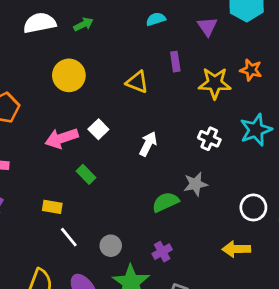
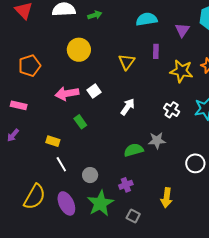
cyan semicircle: (156, 19) -> (147, 19), size x1.5
yellow triangle: (137, 82) -> (127, 62), turned 36
yellow arrow: (236, 249) -> (167, 198), moved, turned -90

